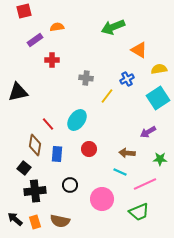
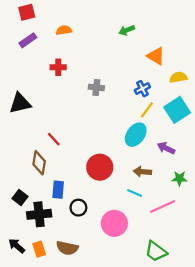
green arrow: (113, 27) -> (127, 30), size x0.6
purple rectangle: (35, 40) -> (28, 40), moved
yellow line: (107, 96) -> (147, 110), moved
cyan ellipse: (77, 120) -> (136, 135), moved
purple arrow: (148, 132) -> (166, 148), turned 56
red circle: (89, 149) -> (100, 167), size x1.5
blue rectangle: (57, 154) -> (58, 190), moved
black square: (24, 168) -> (20, 197), moved
green trapezoid: (139, 212) -> (156, 251), moved, turned 60

